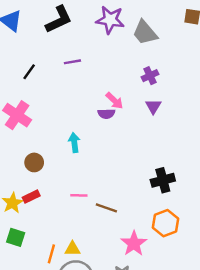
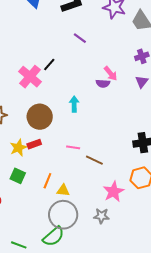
purple line: (72, 62) -> (80, 38), turned 40
black line: (29, 72) -> (49, 65), moved
brown circle: (34, 162) -> (40, 117), size x1.6
orange line: (51, 254) -> (47, 181), moved

